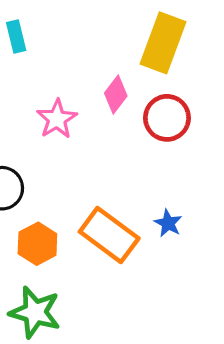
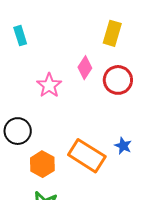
yellow rectangle: (163, 43) -> (112, 33), size x0.7

